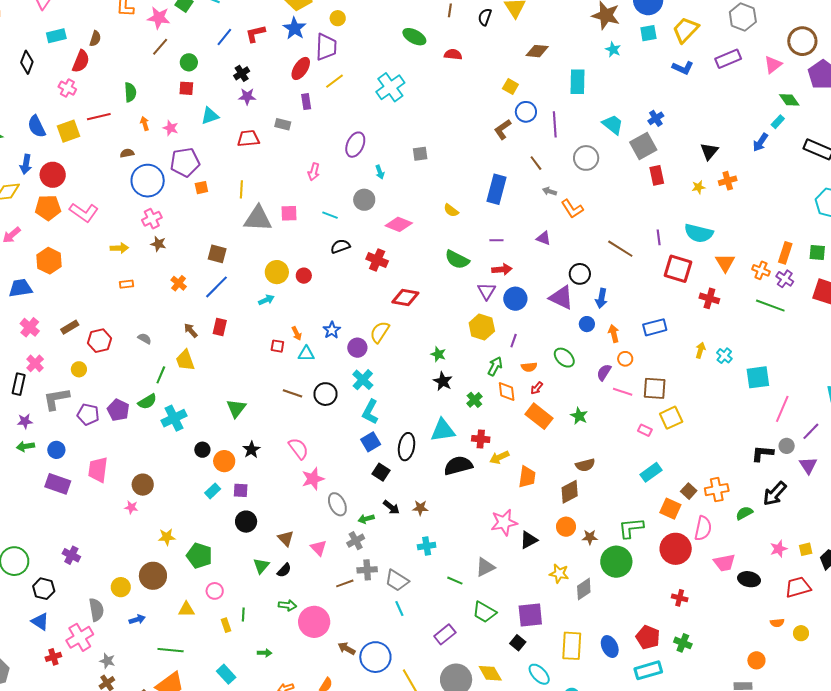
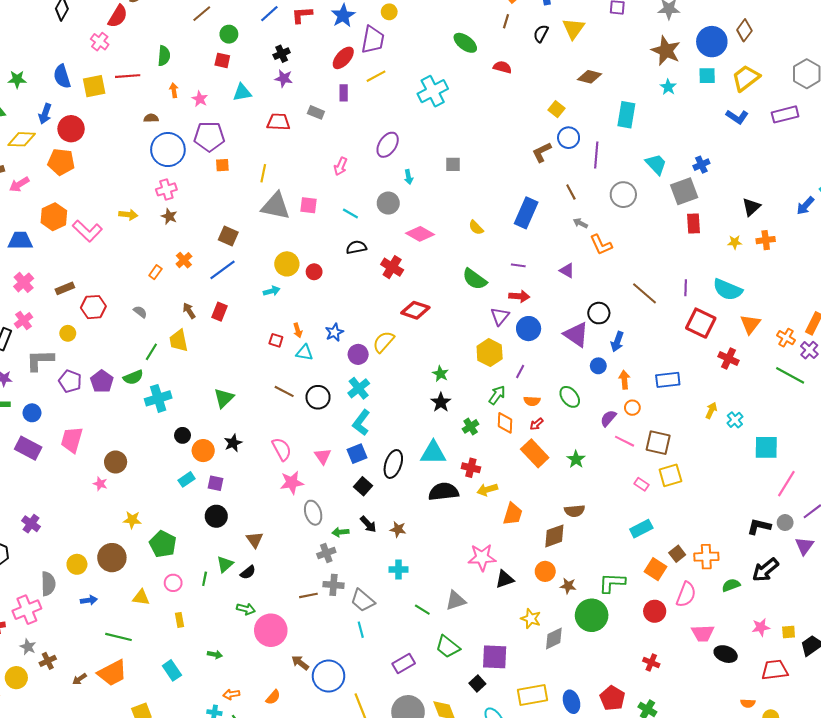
pink L-shape: (84, 212) -> (87, 231), moved
orange rectangle: (127, 284) -> (155, 272), moved, turned -56
pink triangle: (319, 548) -> (323, 456), moved
red circle: (676, 549) -> (655, 611), size x0.7
green line: (243, 614) -> (205, 579), moved
yellow rectangle: (572, 646) -> (532, 695), turned 68
gray star: (107, 661) -> (28, 647), moved

